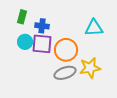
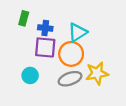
cyan triangle: (94, 28) -> (78, 32), moved, turned -30
cyan circle: (25, 42) -> (30, 75), moved

